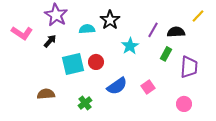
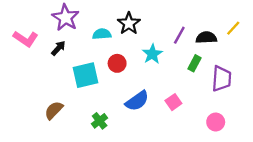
yellow line: (198, 16) -> (233, 28), moved
red circle: (96, 62) -> (117, 63), moved
brown semicircle: (46, 94) -> (54, 110), turned -42

